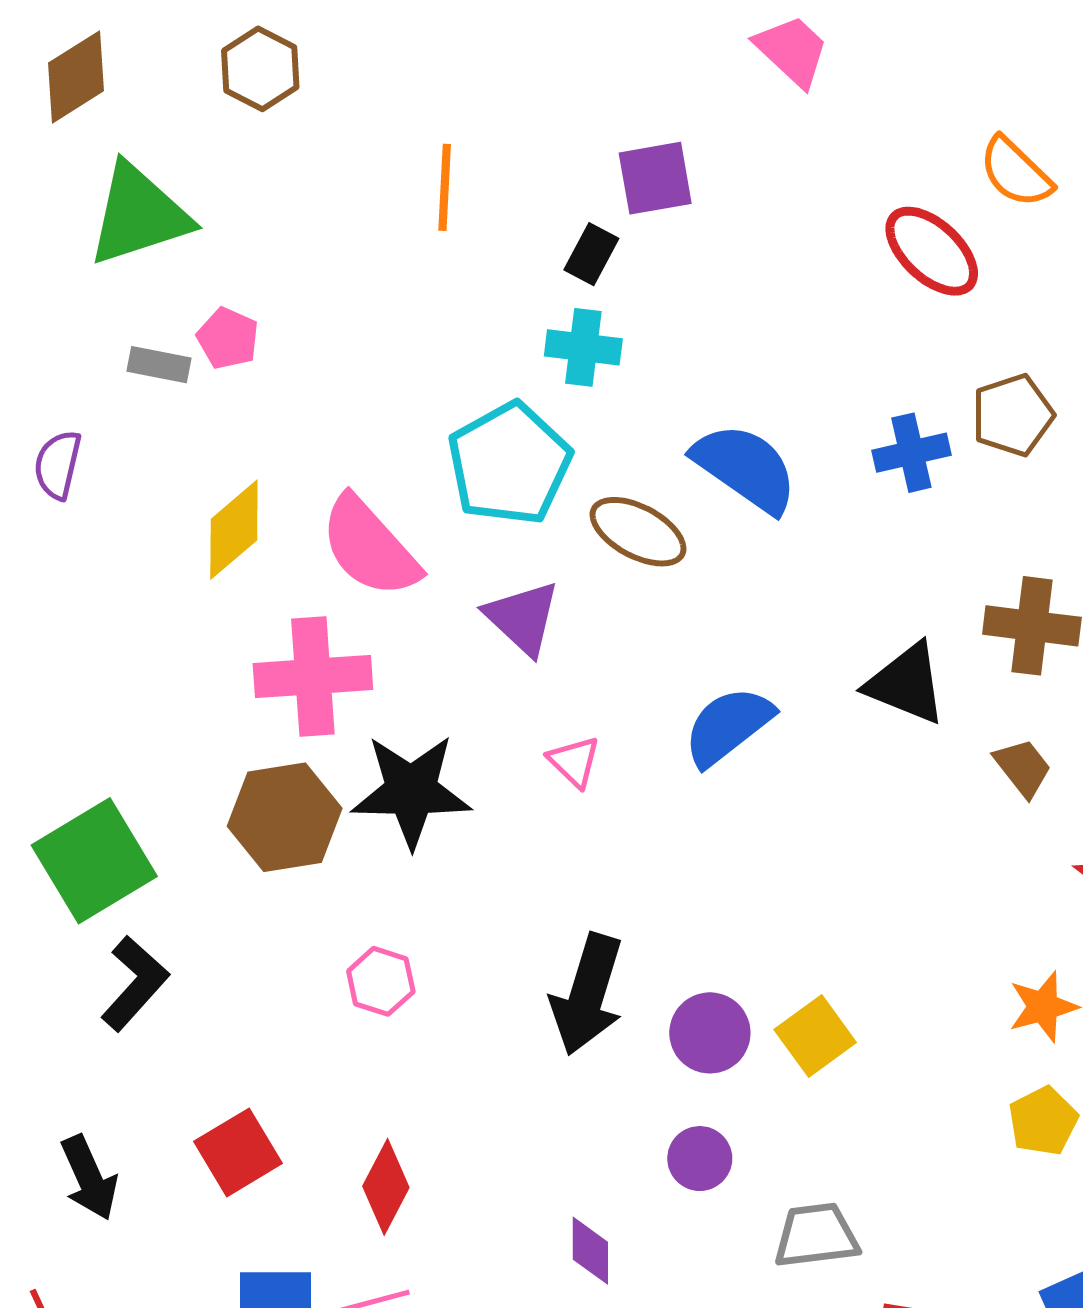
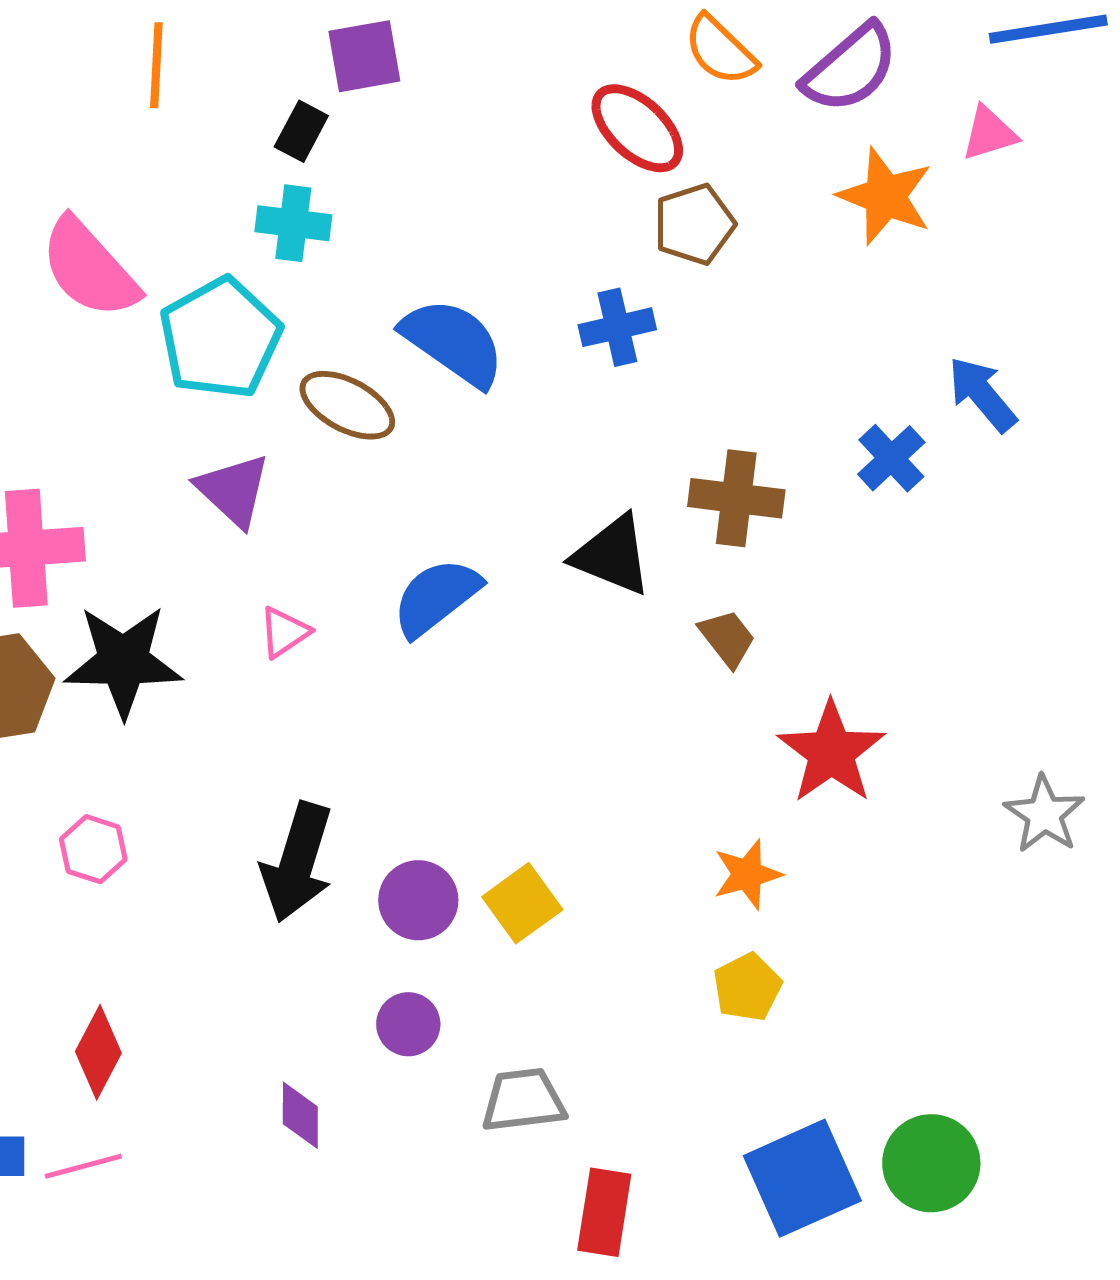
brown pentagon: (1013, 415) -> (694, 224), moved
pink semicircle: (370, 547) -> (89, 268), moved
pink triangle: (574, 762) -> (284, 632), turned 42

